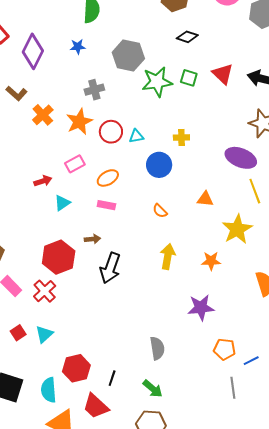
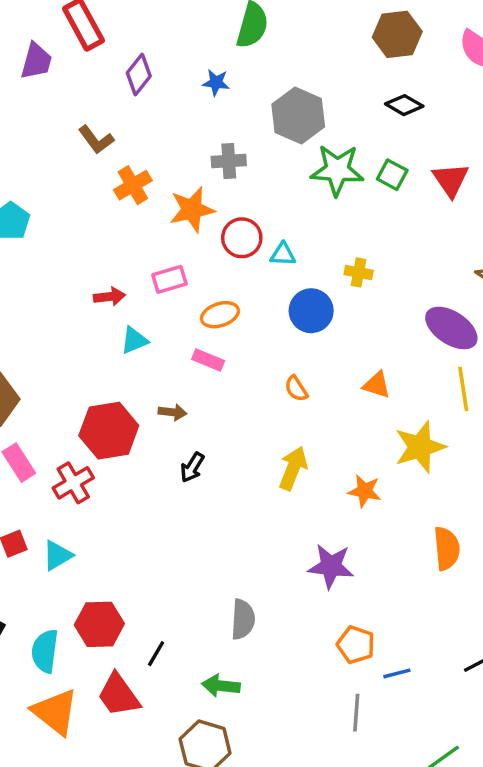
purple diamond: (33, 51) -> (139, 75), size x0.7
black arrow: (110, 268) -> (192, 467), size x0.6
green arrow: (153, 389) -> (221, 686), turned 135

